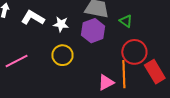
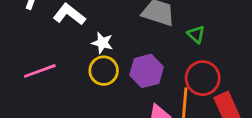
white star: (61, 24) -> (102, 43), moved
purple hexagon: (93, 31) -> (147, 71), moved

